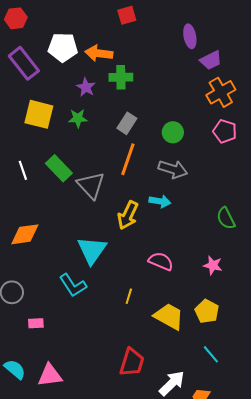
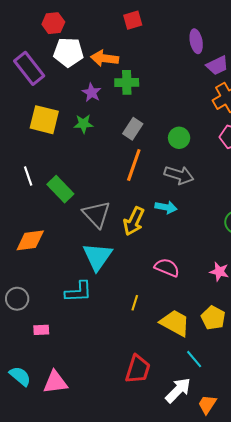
red hexagon: (16, 18) -> (53, 23), moved
green rectangle: (59, 168) -> (60, 189), moved
gray triangle: (91, 185) -> (97, 214), moved
cyan L-shape: (73, 285) -> (78, 292), turned -60
cyan line: (211, 354) -> (194, 359), moved

